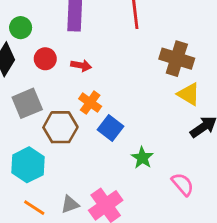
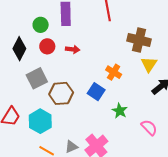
green circle: (21, 28) -> (41, 25), moved
yellow triangle: (189, 94) -> (149, 64), turned 36
orange cross: (90, 103) -> (114, 72), moved

